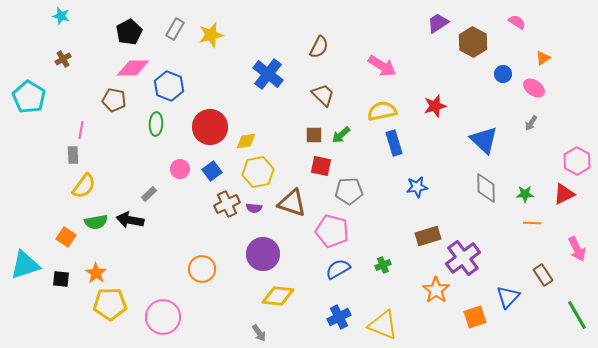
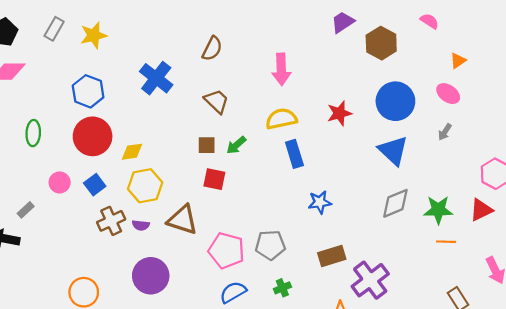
pink arrow: (382, 66) -> (281, 69), turned 56
blue circle: (503, 74) -> (395, 101), moved, size x2.0
blue hexagon: (169, 86) -> (88, 91), moved
gray diamond: (486, 188) -> (395, 203), turned 68
gray pentagon: (349, 191) -> (270, 245), moved
green star: (525, 194) -> (438, 210), size x1.5

